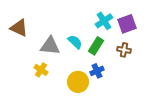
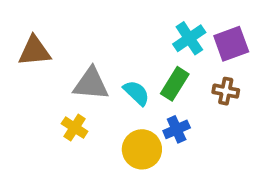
brown triangle: (19, 28) -> (34, 51), turned -30
cyan semicircle: (75, 42) -> (136, 93), moved

